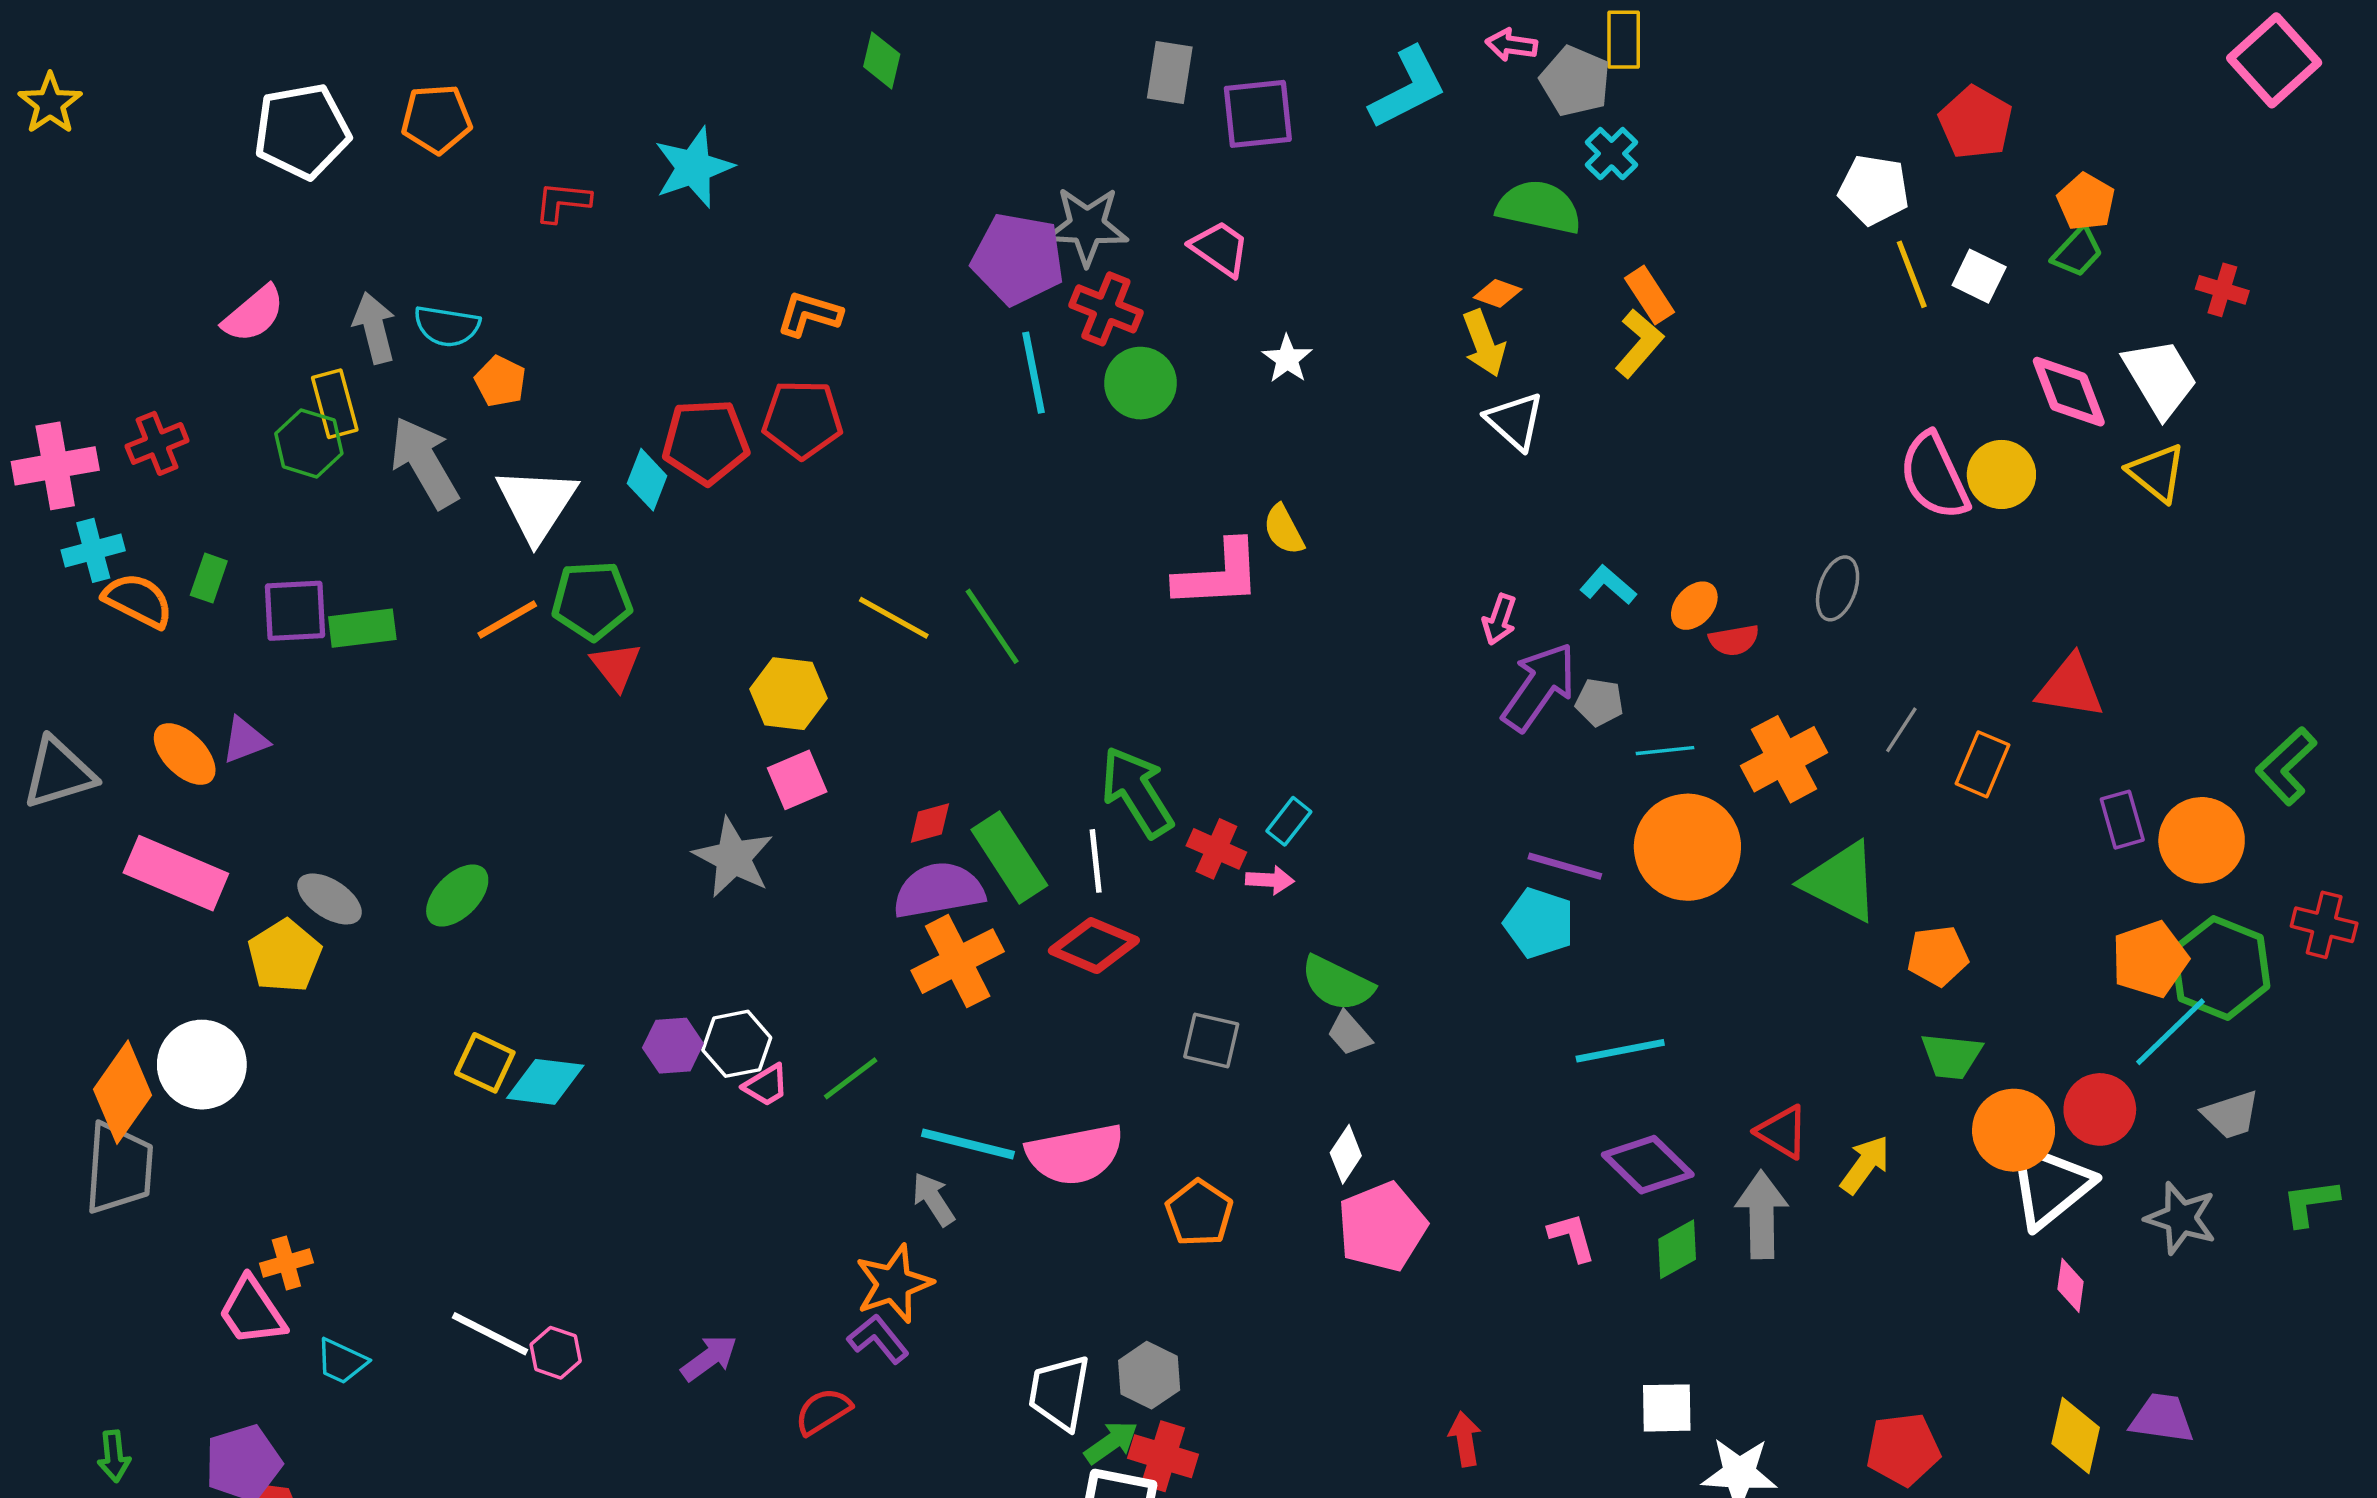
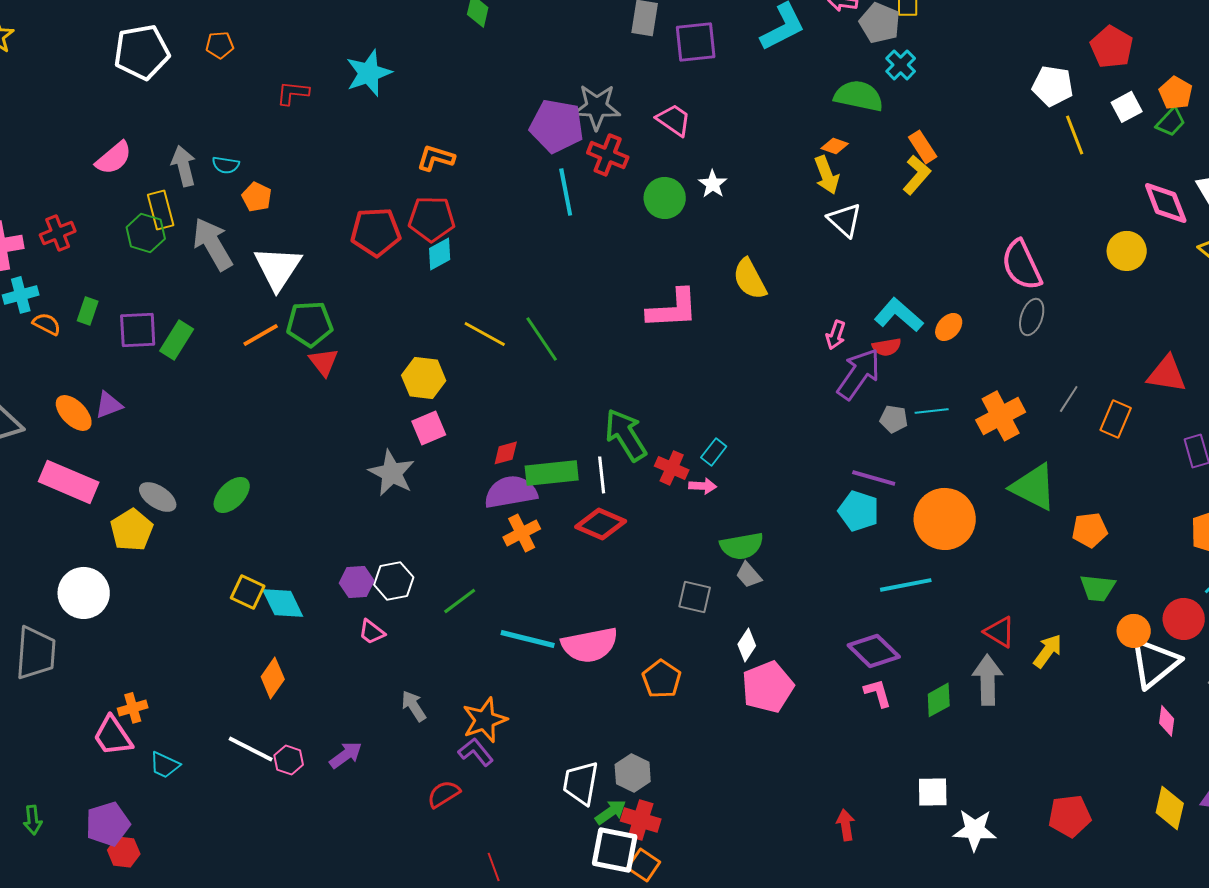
orange pentagon: (437, 119) -> (220, 45), size x0.7
white square: (1979, 276) -> (1127, 107), moved, turned 36
cyan semicircle: (447, 326) -> (226, 165), size x0.7
green circle: (1140, 383) -> (665, 198), moved
pink semicircle: (1934, 476) -> (1022, 265), moved
cyan diamond: (647, 480) -> (440, 254), moved, turned 40
yellow semicircle: (1284, 530) -> (750, 279), moved, size x1.4
cyan L-shape: (1608, 585) -> (899, 315), size x1.5
orange semicircle: (138, 600) -> (47, 324), size x0.7
green rectangle: (362, 628) -> (177, 340), turned -51
red semicircle: (1734, 640) -> (887, 347), moved
gray pentagon: (1599, 702) -> (894, 419), moved
orange circle: (1687, 847) -> (945, 519), moved
green rectangle: (1009, 858) -> (552, 473), turned -63
orange cross: (958, 961) -> (522, 533), size x0.7
green semicircle: (1337, 983) -> (742, 546), turned -36
gray square: (1211, 1040) -> (695, 597), moved
cyan diamond: (545, 1082) -> (283, 603), turned 57
pink trapezoid: (766, 1085) -> (372, 632), moved, turned 68
orange diamond: (122, 1092) -> (273, 678), moved, size x0.7
orange circle: (2014, 1130) -> (1134, 631), size x0.7
purple diamond: (1648, 1165) -> (874, 651), moved
gray arrow: (933, 1199) -> (414, 706), moved
purple arrow: (709, 1358) -> (346, 755), moved
red arrow: (1465, 1439) -> (846, 825), moved

